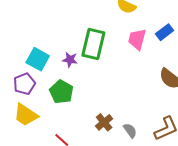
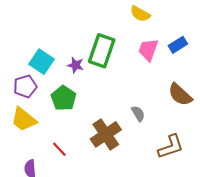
brown cross: (104, 122) -> (106, 134), size x1.6
gray semicircle: (130, 131) -> (138, 114), moved

